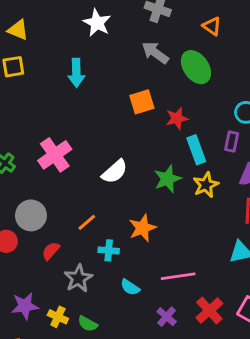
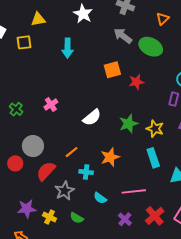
orange triangle: (212, 26) -> (163, 19), turned 40
yellow triangle: (18, 30) -> (38, 19), moved, turned -35
green ellipse: (196, 67) -> (151, 47), turned -30
cyan rectangle: (196, 150) -> (153, 158), moved
pink cross: (55, 155) -> (51, 105), size x0.6
yellow star: (206, 185) -> (155, 129), turned -30
red semicircle: (51, 251) -> (46, 171), size x1.5
green semicircle: (88, 324) -> (77, 218), moved

